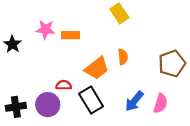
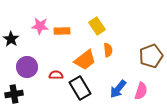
yellow rectangle: (119, 13) -> (97, 26), moved
purple circle: (48, 105) -> (27, 67), moved

